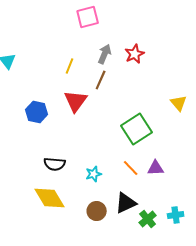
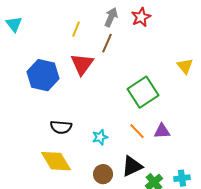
blue hexagon: (37, 112) -> (43, 75), size x1.4

